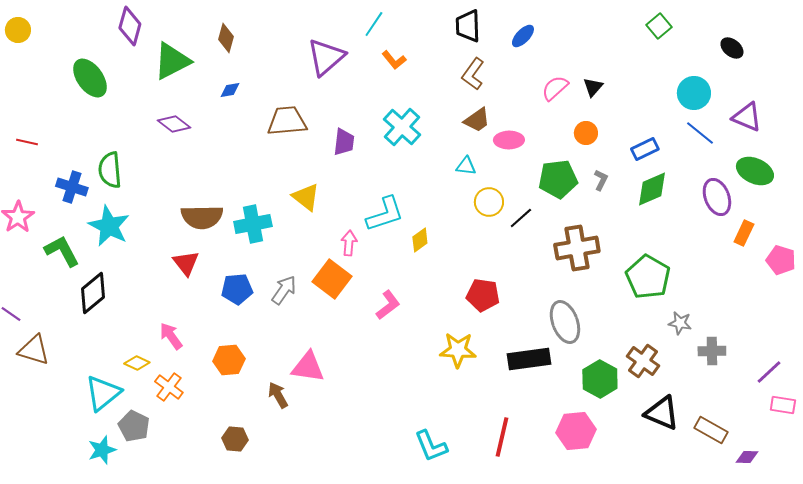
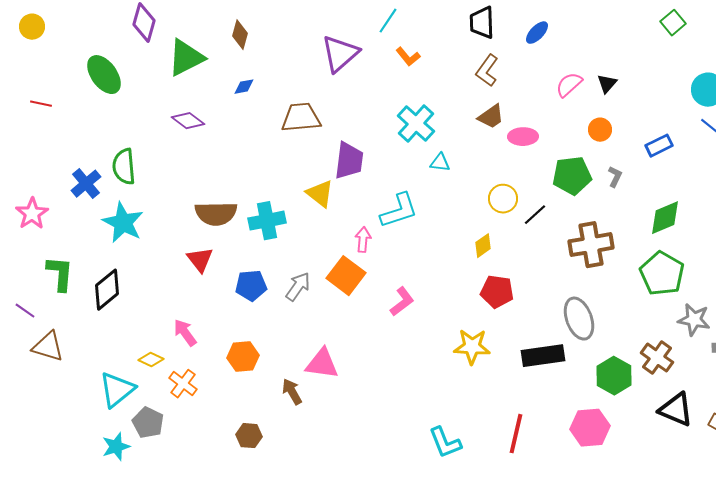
red line: (27, 142) -> (41, 104), moved
purple trapezoid: (344, 142) -> (349, 161), moved, size x1.4
cyan triangle: (466, 166) -> (440, 163), moved
blue cross: (72, 187) -> (86, 184), turned 32
green diamond: (652, 189) -> (665, 218), moved
yellow diamond: (420, 240) -> (483, 246), moved
green L-shape: (62, 251) -> (60, 274), moved, turned 33
gray star: (680, 323) -> (694, 320), size x1.4

